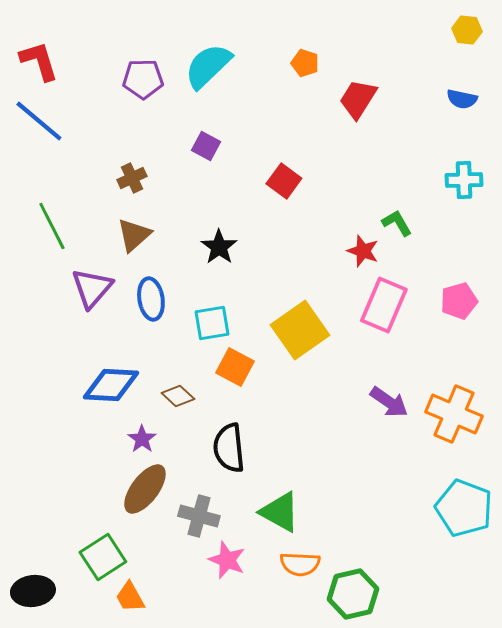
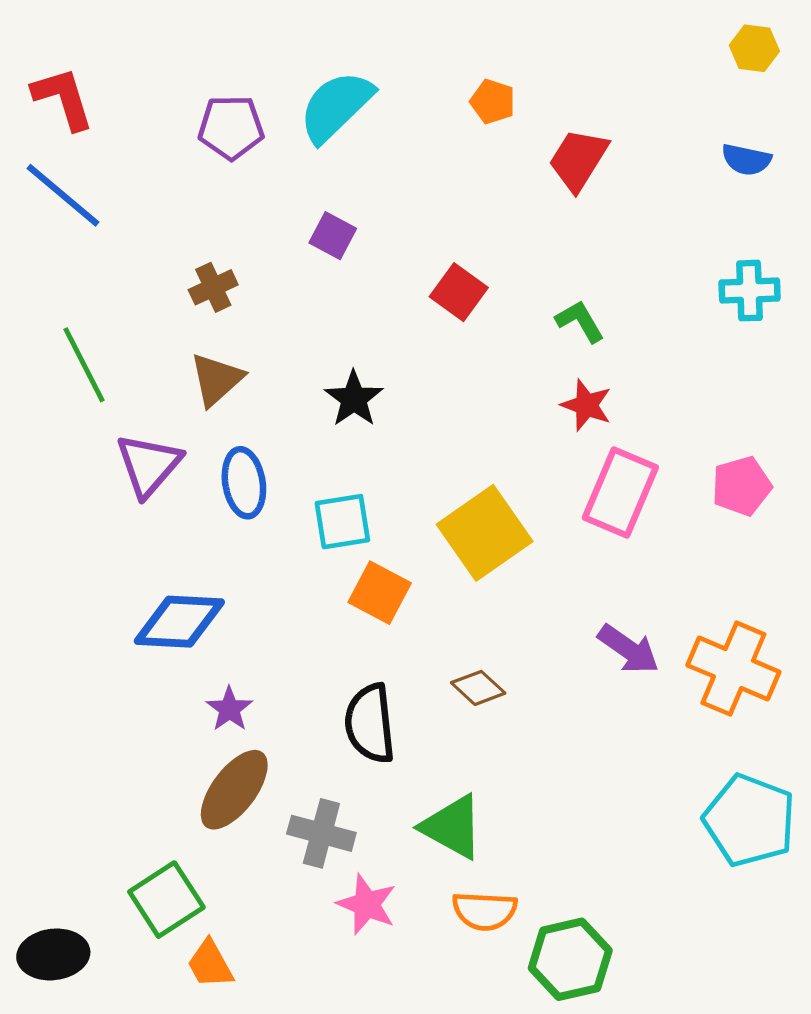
green L-shape: (397, 223) -> (580, 321), moved
brown diamond: (178, 396) -> (478, 688), moved

